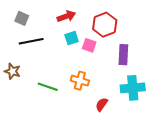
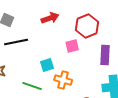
cyan square: (72, 38) -> (47, 65), moved
pink square: (89, 45) -> (72, 46), turned -32

